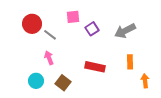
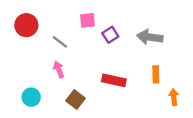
red circle: (32, 24) -> (26, 25), moved
gray arrow: (125, 31) -> (150, 37), turned 35
cyan circle: (36, 81) -> (31, 97), moved

